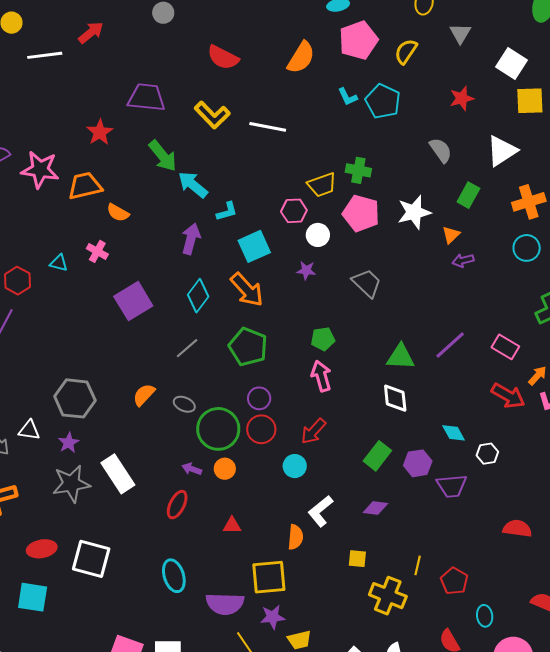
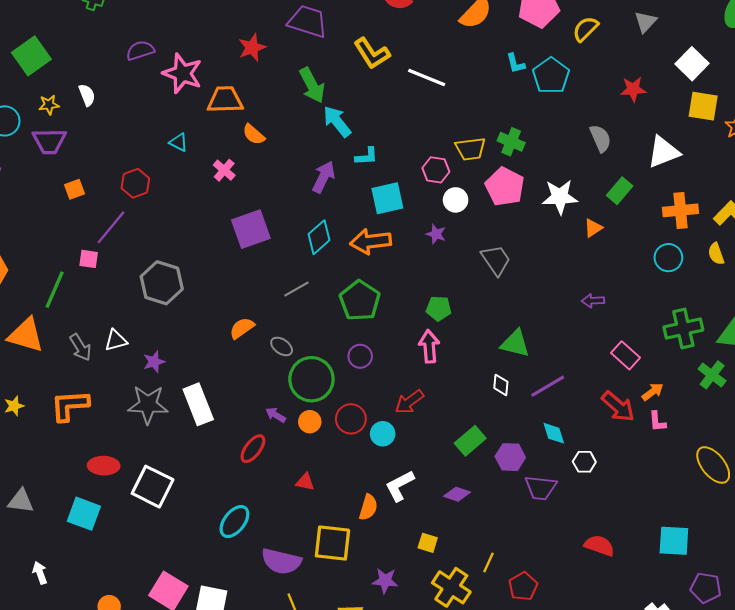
purple arrow: (463, 260) -> (593, 301), moved
cyan triangle: (59, 263) -> (179, 142), moved
orange arrow: (247, 290) -> (371, 241), turned 114
purple line: (450, 345) -> (548, 386), moved
gray hexagon: (75, 398) -> (162, 283), moved
white diamond: (395, 398) -> (501, 385), size x0.7
red circle: (261, 429) -> (351, 419), moved
white triangle: (29, 430) -> (116, 340), turned -35
cyan ellipse: (174, 576) -> (234, 522), turned 44
purple star: (273, 617) -> (385, 581), moved

